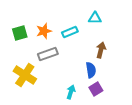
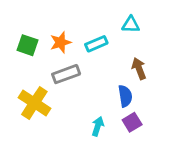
green square: (20, 33) -> (28, 45), turned 35
brown arrow: (101, 50) -> (139, 69), turned -35

